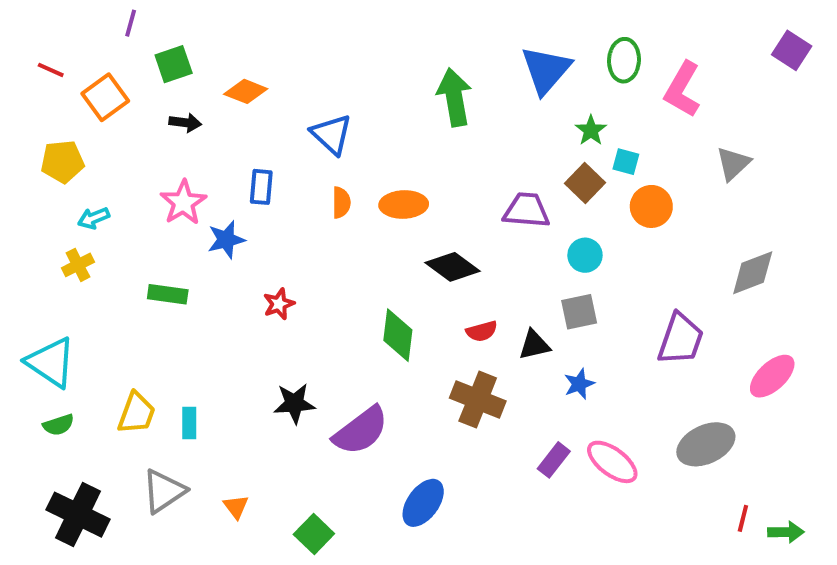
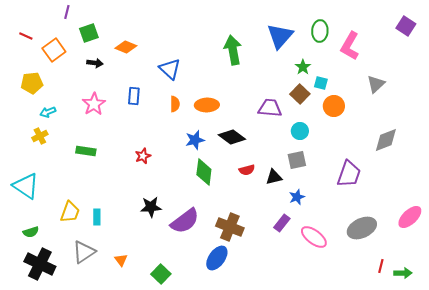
blue star: (226, 240) -> (195, 140), moved
pink ellipse: (772, 376) -> (410, 217), moved
brown cross: (478, 400) -> (230, 227), moved
green semicircle: (58, 425) -> (31, 232), moved
purple rectangle: (554, 460) -> (282, 223), moved

